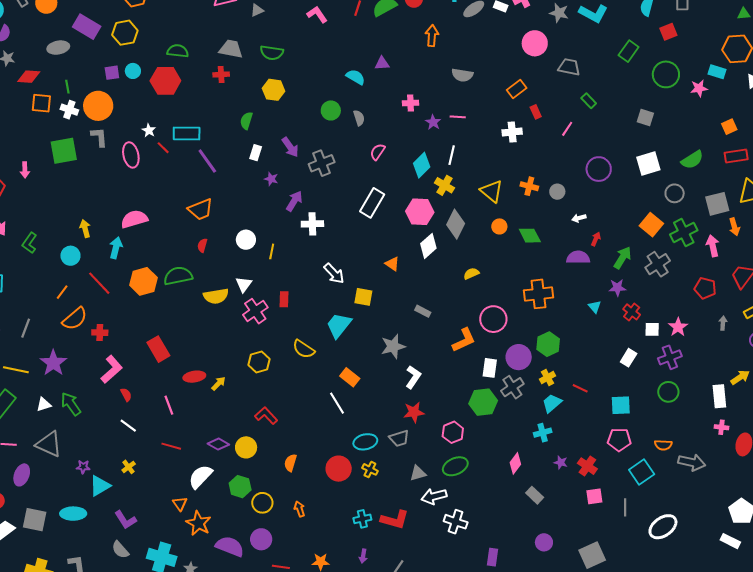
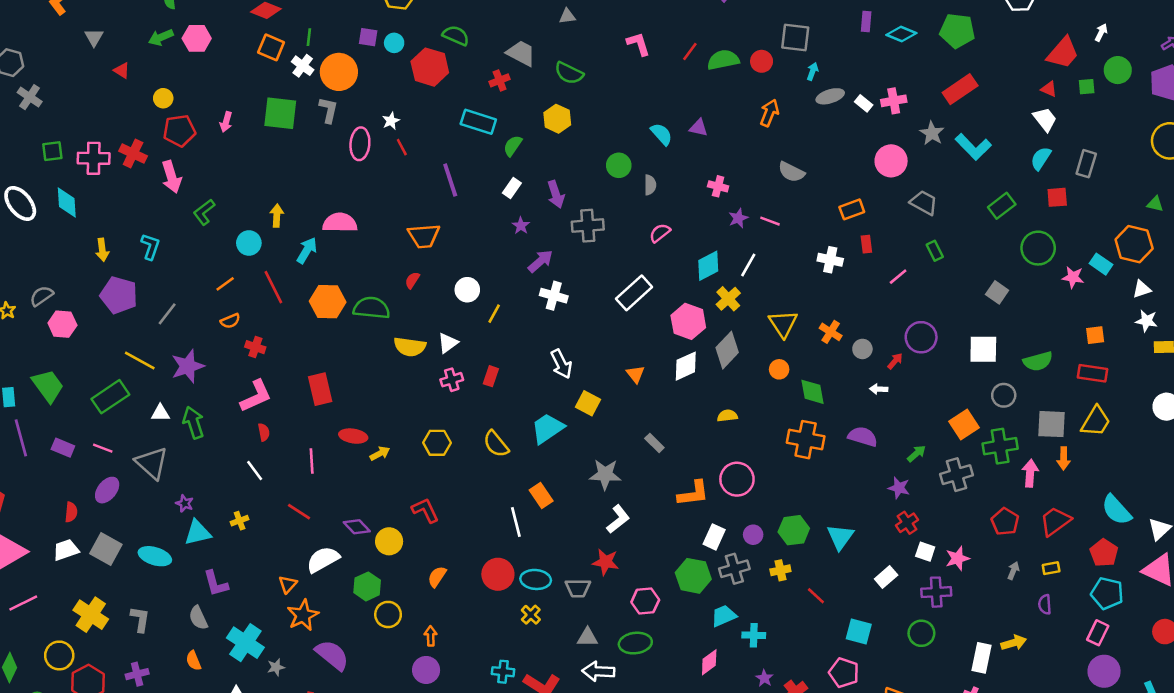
red cross: (221, 74) -> (500, 80), turned -35
cyan rectangle: (187, 134) -> (478, 122), moved
red arrow: (596, 239) -> (895, 361), moved
green arrow: (622, 258) -> (916, 454), size x0.7
orange cross: (538, 294) -> (806, 440), moved
cyan triangle: (595, 307) -> (840, 537), moved, size x1.6
pink cross: (255, 311) -> (452, 380), size x0.7
orange semicircle: (75, 319) -> (230, 321), size x0.6
purple circle: (519, 357) -> (753, 535), size x0.6
cyan trapezoid: (552, 403) -> (724, 616), moved
red circle: (339, 469) -> (498, 574), moved
purple circle: (261, 539) -> (426, 670), moved

